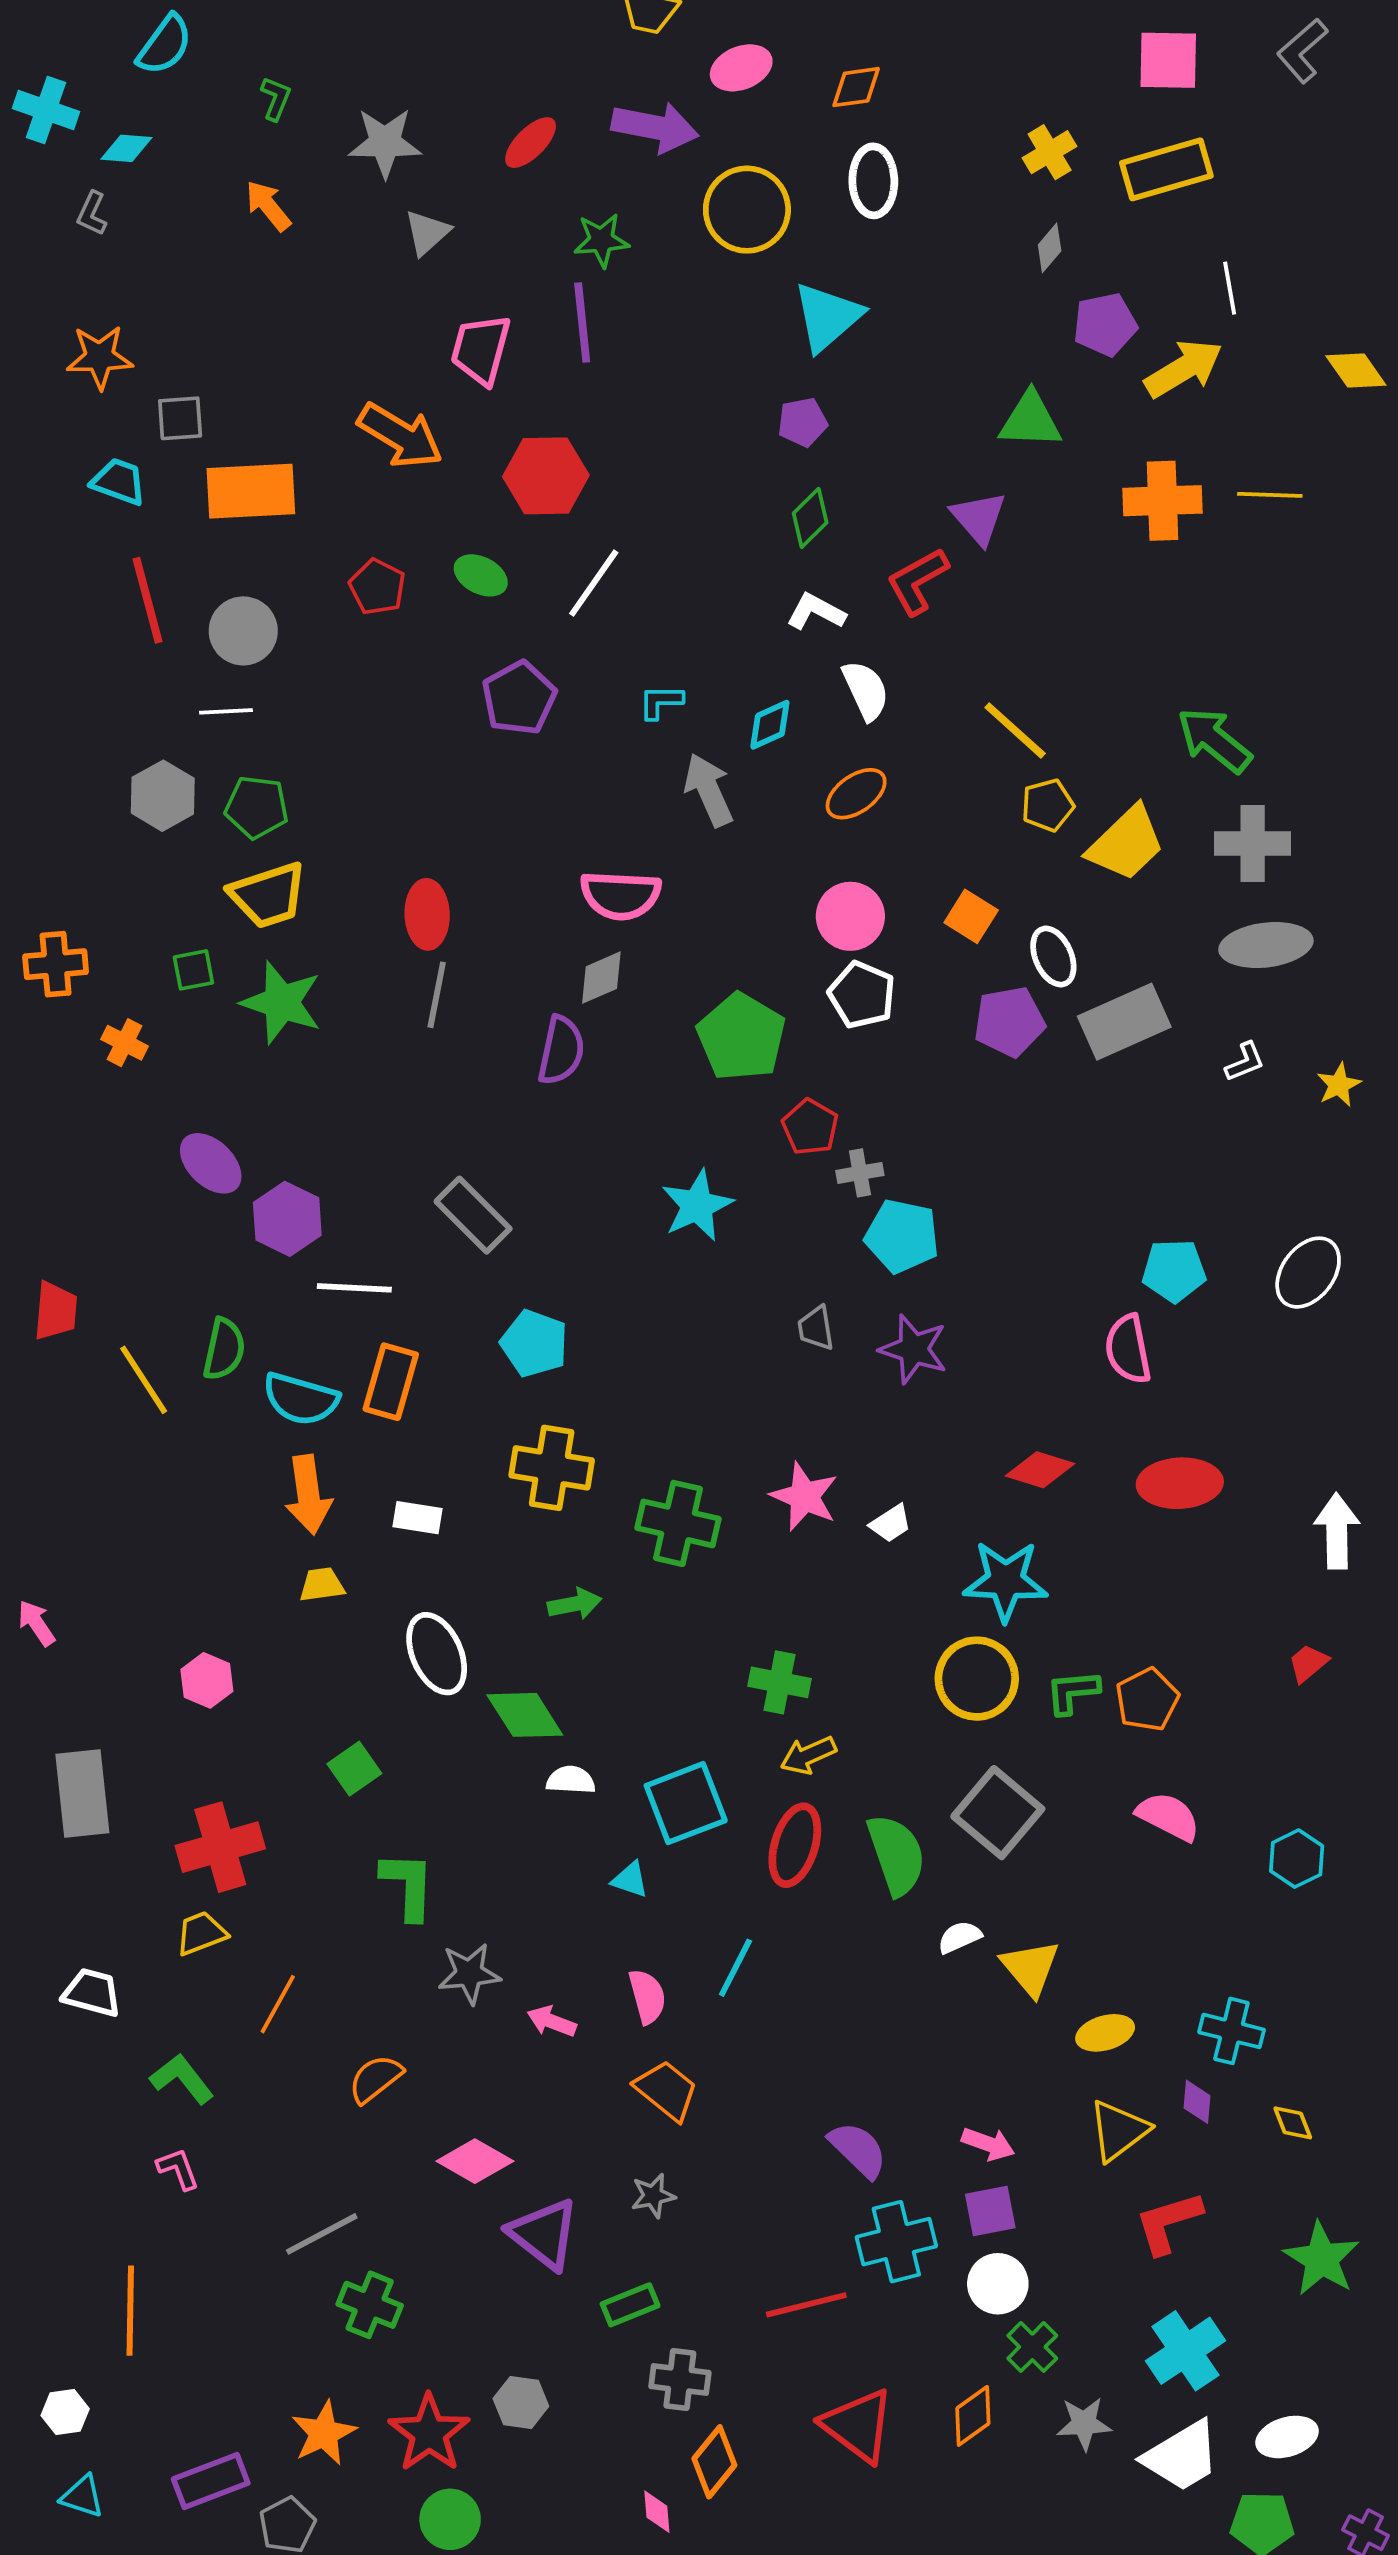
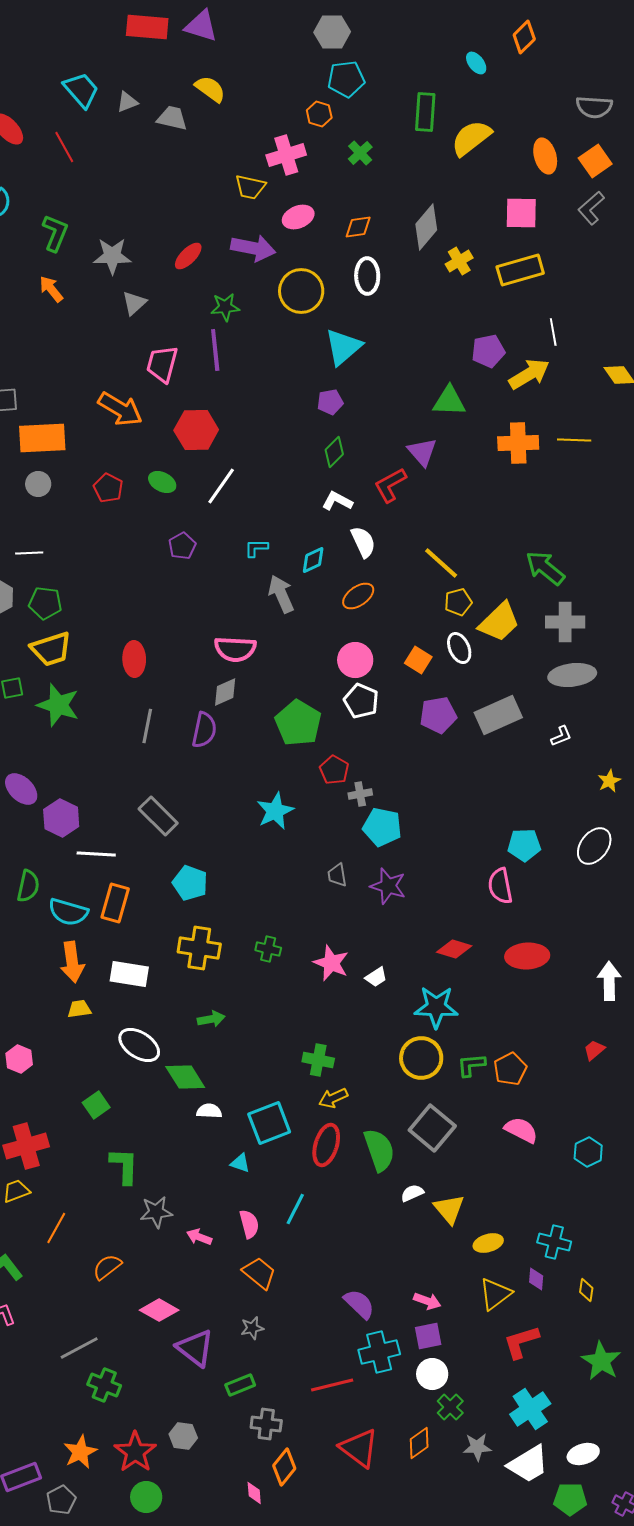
green L-shape: (276, 99) -> (55, 233), size x1.6
gray diamond: (1050, 248) -> (426, 227), moved, size x1.8
gray circle: (243, 631) -> (38, 484), moved, size x0.7
purple pentagon: (519, 698) -> (182, 546), size x0.7
white ellipse: (1053, 957) -> (459, 648), moved
gray line: (437, 995) -> (147, 726), moved
yellow star: (1339, 1085) -> (609, 781), moved
white rectangle: (418, 1518) -> (129, 974), size x1.5
green cross: (678, 1523) -> (268, 949), moved, size x0.6
white ellipse: (437, 1654) -> (139, 1045), turned -33
yellow diamond: (1293, 2123) -> (586, 1290), turned 30

